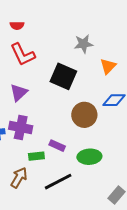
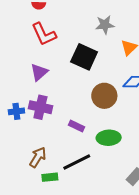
green rectangle: (36, 156) -> (50, 177), moved

